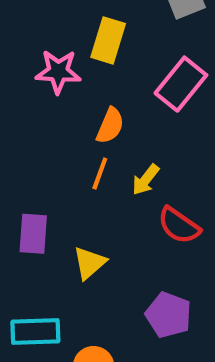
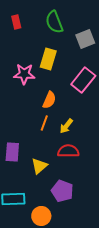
red semicircle: (179, 225) -> (68, 151), moved, turned 145
purple pentagon: (168, 315) -> (62, 191), moved

